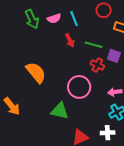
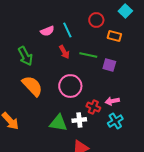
green arrow: (32, 19) -> (25, 56), moved
red cross: (97, 65) -> (93, 107), moved
pink circle: (79, 87) -> (70, 86), moved
white cross: (108, 133) -> (79, 120), moved

